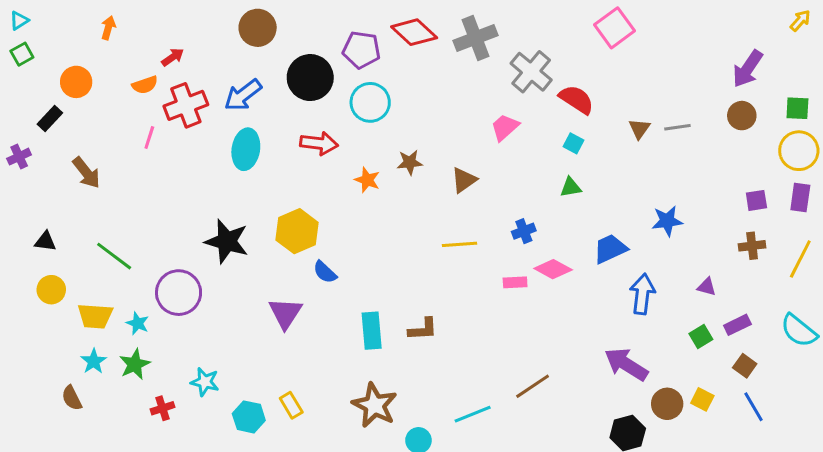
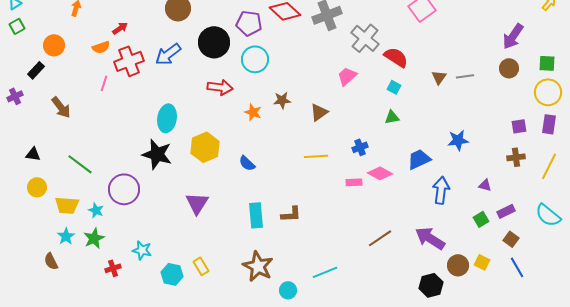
cyan ellipse: (246, 149) -> (167, 118), moved
blue semicircle: (325, 272) -> (247, 163), moved
brown line: (533, 386) -> (380, 238), moved

